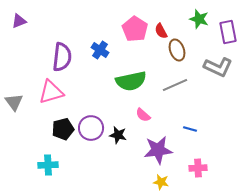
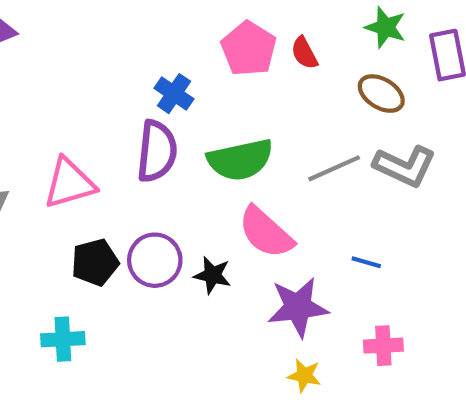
brown ellipse: (177, 50) -> (381, 94), moved, turned -40
purple semicircle: (62, 57) -> (157, 151), moved
gray L-shape: (218, 67) -> (405, 166), moved
pink semicircle: (143, 115) -> (266, 232), size x1.8

